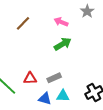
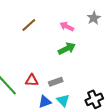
cyan triangle: (63, 96) -> (63, 100), turned 40
blue triangle: (45, 99) -> (45, 102), turned -40

